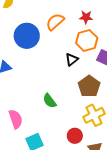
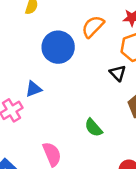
black triangle: (72, 60) -> (118, 73), turned -32

